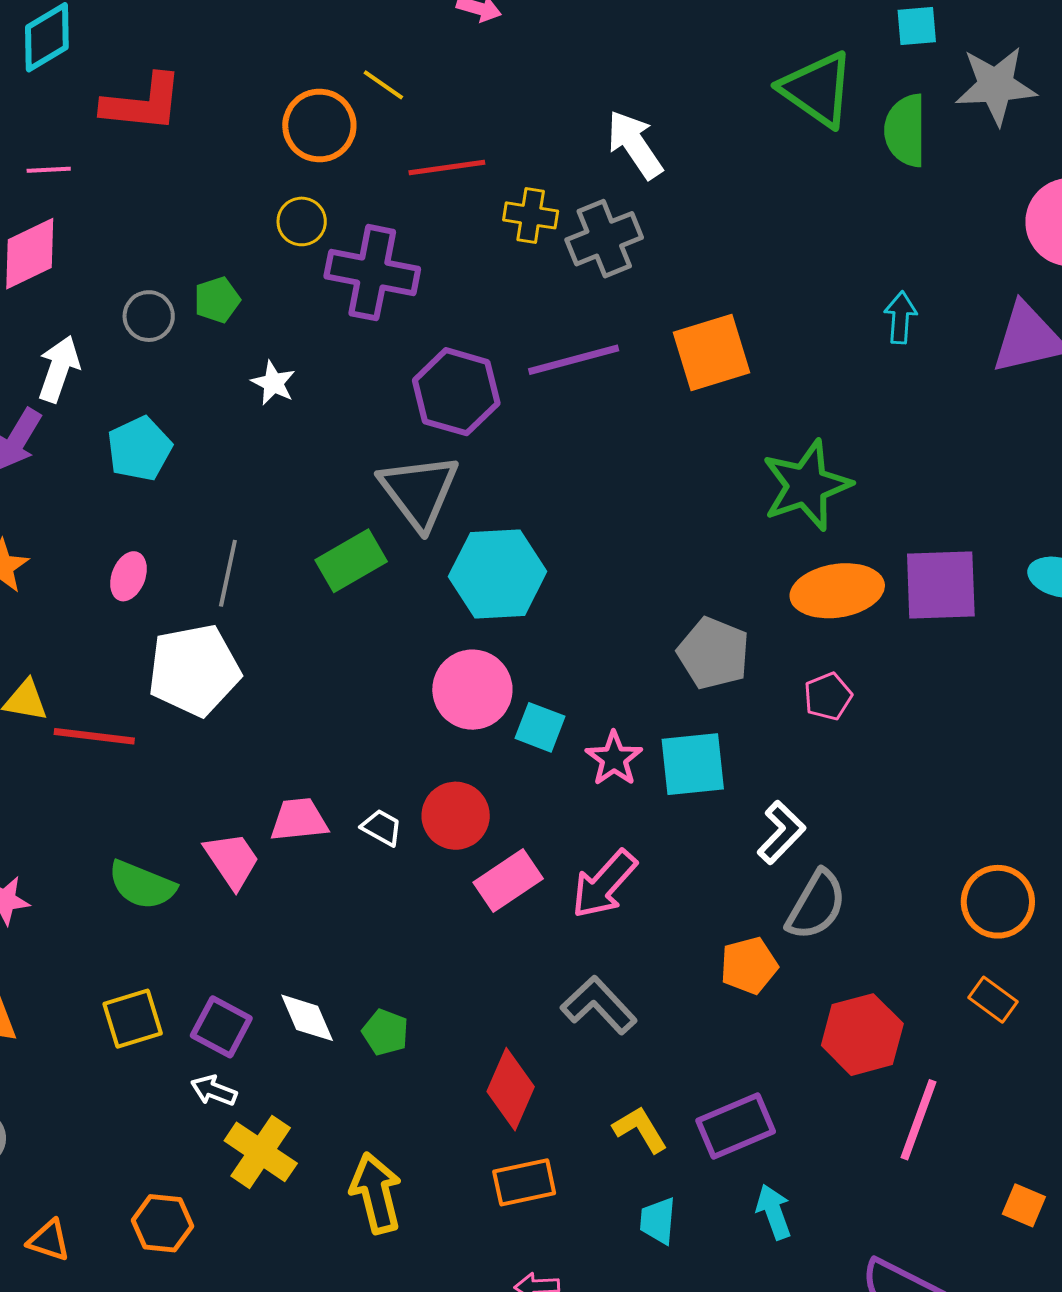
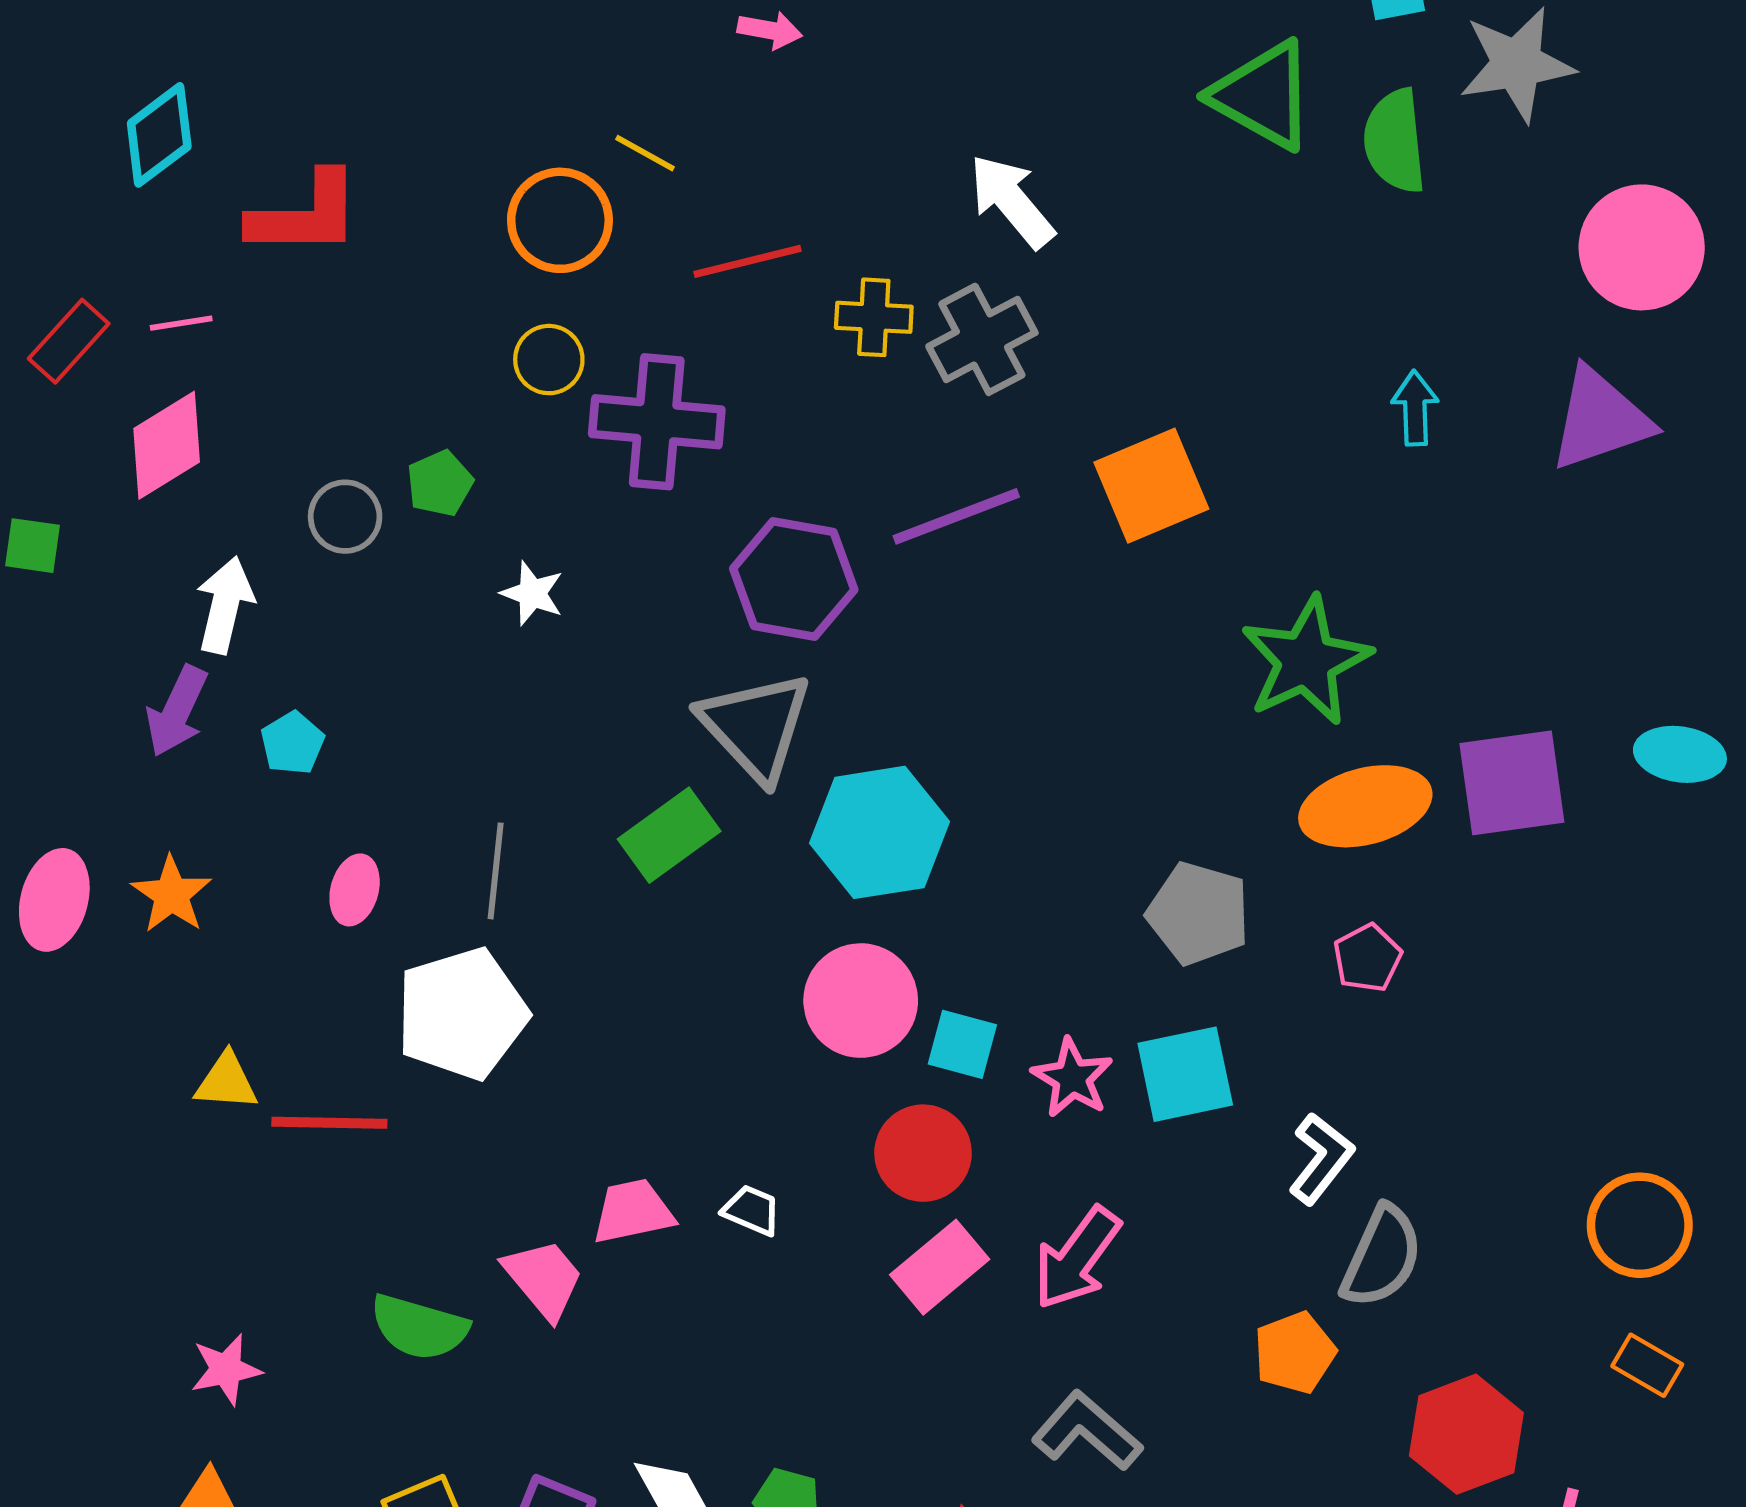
cyan pentagon: (139, 449) -> (292, 743), moved, size x0.7
red circle: (456, 816) -> (923, 1153), moved

